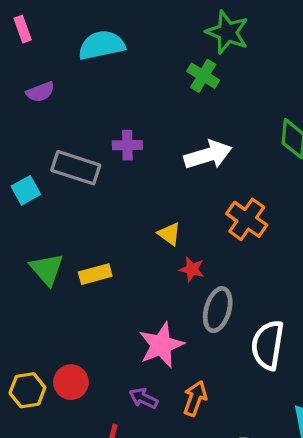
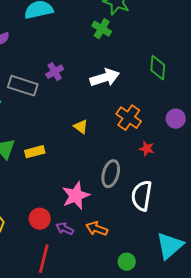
purple cross: (127, 145) -> (55, 72), turned -30
red star: (192, 269) -> (147, 149), moved
red circle: (71, 382) -> (40, 219), moved
orange arrow: (195, 398) -> (97, 229), turned -90

